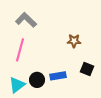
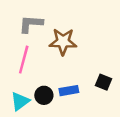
gray L-shape: (26, 20) -> (31, 24), turned -40
brown star: (74, 41) -> (63, 42), moved, size x1.6

